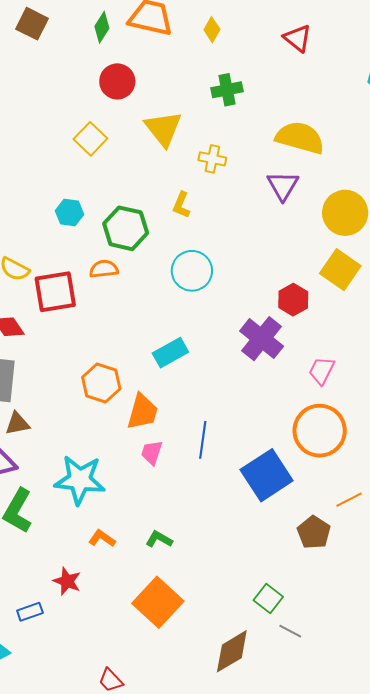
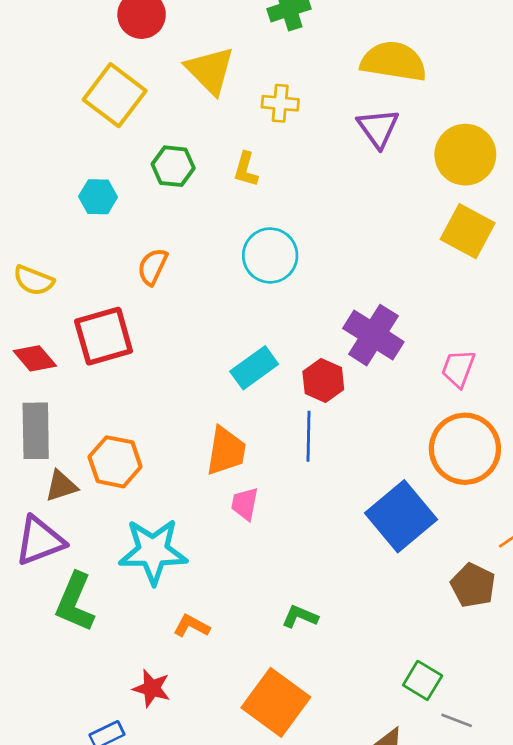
yellow square: (90, 139) -> (115, 95), size x1.4
green hexagon: (126, 228) -> (173, 166), moved, size x0.7
orange semicircle: (104, 269) -> (153, 267), turned -52
red square: (55, 292) -> (104, 336), moved
red hexagon: (293, 300) -> (323, 380), moved
orange hexagon: (101, 383) -> (115, 462), moved
blue line: (203, 440) -> (309, 436), moved
green L-shape: (159, 539) -> (300, 617), moved

